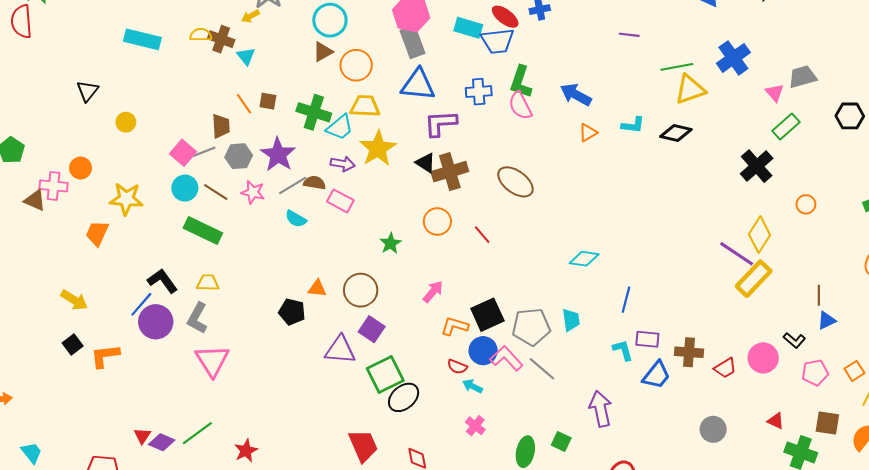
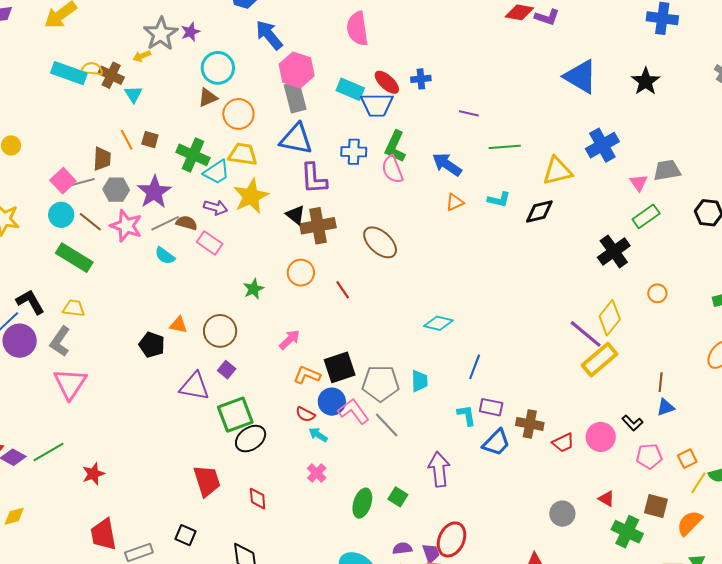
purple line: (629, 35) -> (469, 113), moved
cyan rectangle: (142, 39) -> (69, 73), moved
green line: (677, 67) -> (505, 147), moved
purple L-shape: (440, 123) -> (314, 178), turned -96
black diamond: (676, 133) -> (539, 212), turned -32
pink star: (253, 192) -> (126, 226), size x1.4
purple square: (372, 329) -> (227, 370), size x0.7
gray circle: (713, 429) -> (562, 514), moved

